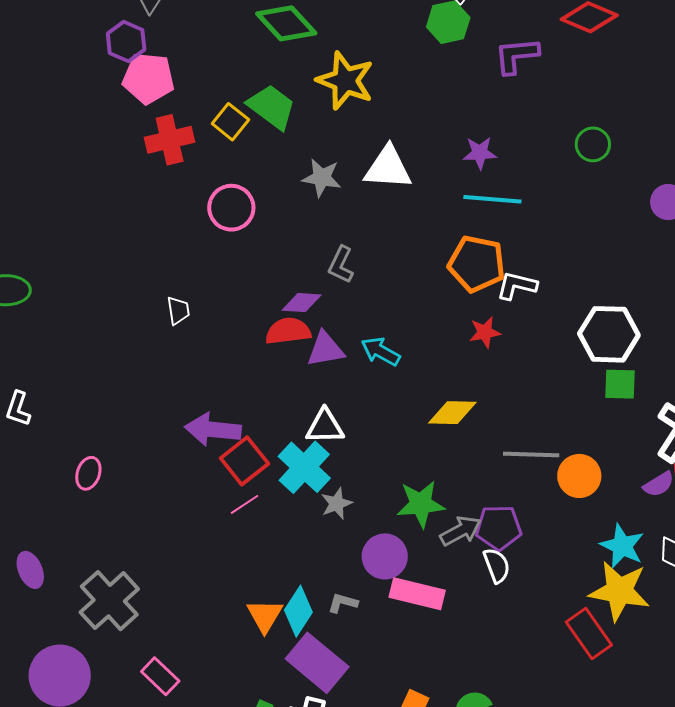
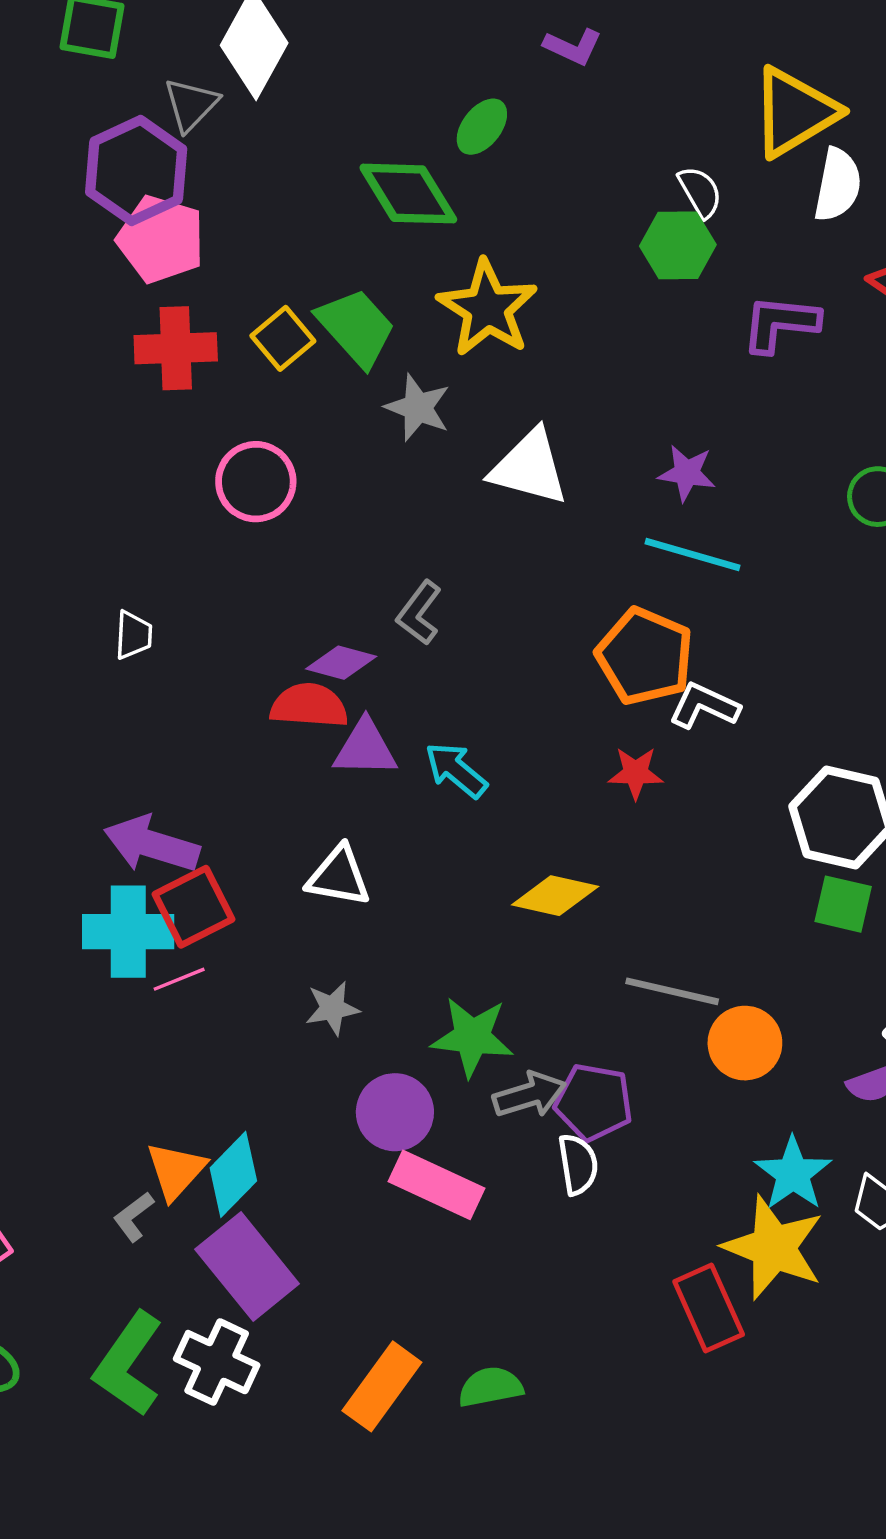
purple hexagon: (126, 41) -> (136, 171), size x1.5
gray star: (322, 178) -> (418, 408), moved
cyan cross: (304, 467) -> (128, 932), moved, turned 36
gray L-shape: (343, 603) -> (134, 1217), moved, turned -64

